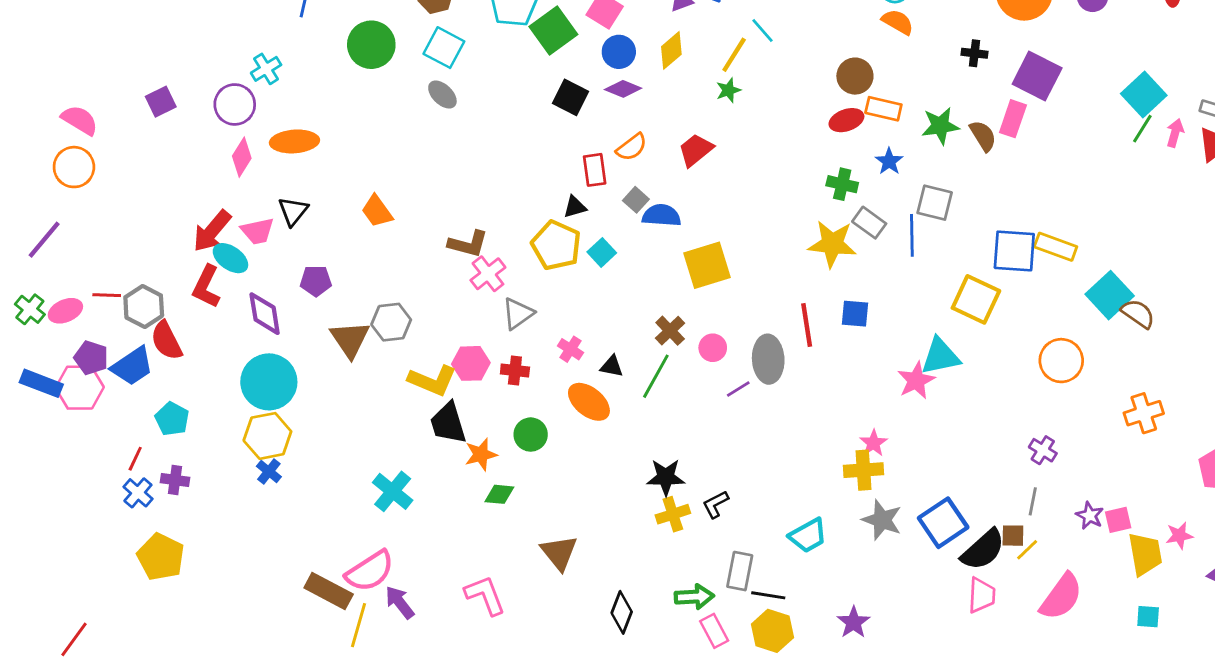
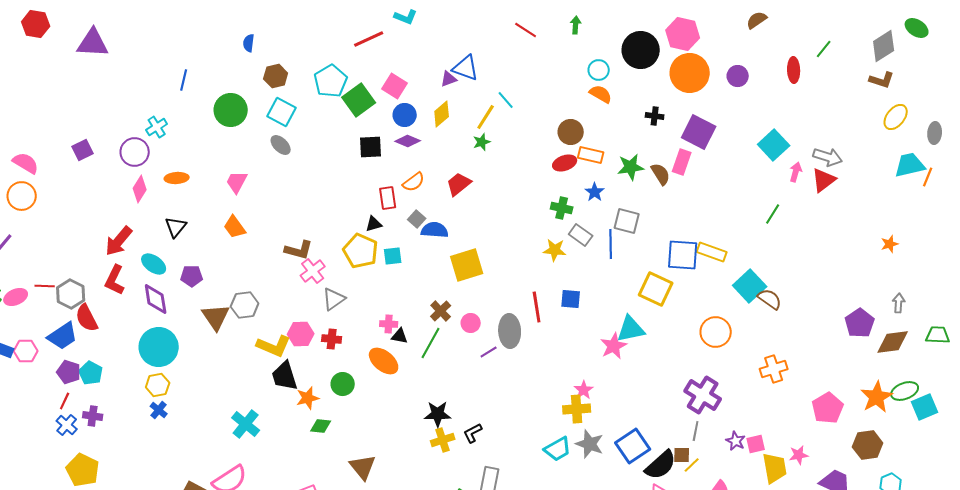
black square: (570, 97) -> (371, 147), turned -30
green line: (1142, 129) -> (773, 214), moved
orange ellipse: (294, 141) -> (177, 178), size x0.7
pink trapezoid: (257, 231) -> (237, 182), moved, turned 130
yellow star: (832, 244) -> (555, 250), size x0.7
cyan square: (602, 252) -> (393, 256), turned 36
cyan ellipse: (230, 258) -> (154, 264), moved
pink cross: (570, 349) -> (389, 324), moved, turned -30
purple pentagon: (91, 358) -> (69, 372), moved
pink hexagon: (80, 388) -> (26, 351), size x0.7
yellow hexagon: (267, 436) -> (158, 385), size x0.7
purple cross: (1043, 450) -> (703, 395), size x1.8
cyan trapezoid: (808, 536) -> (558, 449), moved

